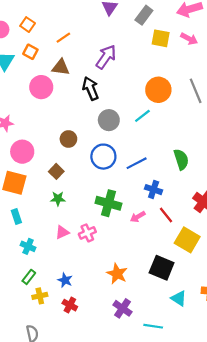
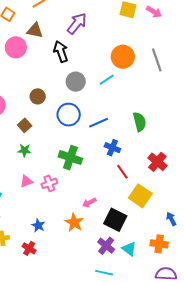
pink arrow: (138, 217) -> (89, 203), moved
blue star: (65, 280) -> (38, 225), moved
purple cross: (123, 308) -> (106, 246), moved

